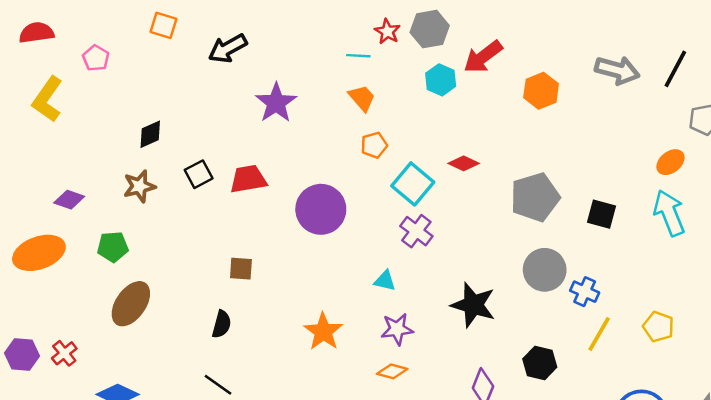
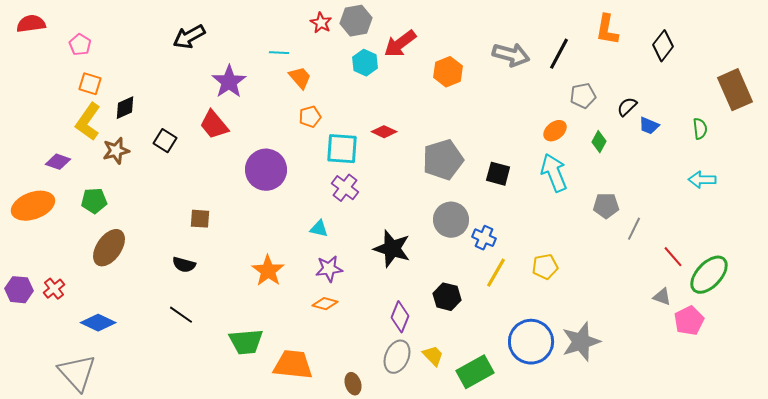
orange square: (164, 25) -> (90, 84), moved
cyan line: (358, 56) -> (279, 53), moved
yellow L-shape: (47, 99) -> (88, 122), moved
black square: (199, 174) -> (165, 141), turned -30
red trapezoid: (248, 179) -> (214, 125), moved, turned -120
cyan square: (413, 184) -> (342, 149), turned -36
black semicircle: (222, 324) -> (184, 265), turned 90
yellow pentagon: (658, 327) -> (545, 267), turned -30

